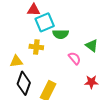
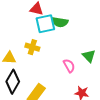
green semicircle: (61, 34) -> (60, 22), moved

